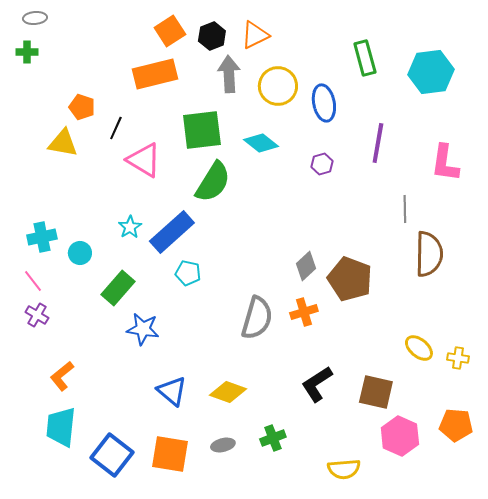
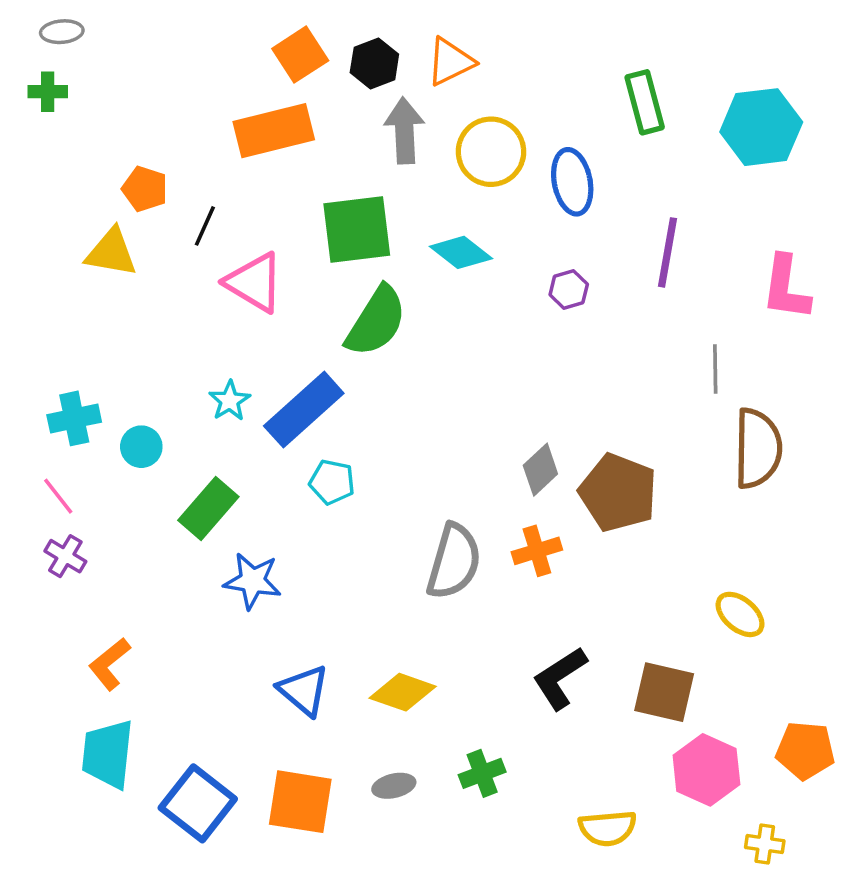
yellow cross: (458, 358) -> (765, 844), moved

